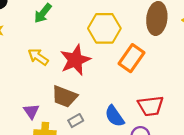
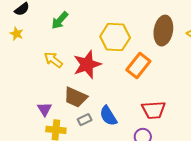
blue semicircle: (115, 116) -> (108, 116), moved

